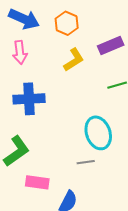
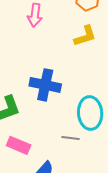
blue cross: (29, 99) -> (45, 85), moved

